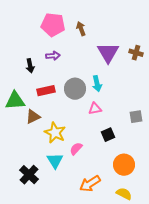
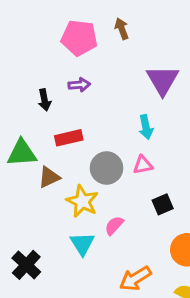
brown arrow: (81, 29) -> (122, 29), moved
gray circle: (75, 89) -> (107, 168), moved
black cross: (29, 175) -> (26, 265), moved

